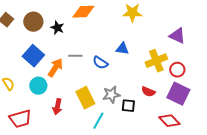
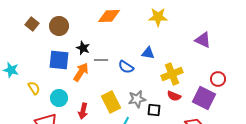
black star: (57, 28) -> (83, 48), moved
blue square: (33, 56) -> (59, 60), turned -35
yellow cross: (156, 61) -> (172, 74), moved
red circle: (177, 70) -> (218, 79), moved
cyan circle: (38, 86) -> (59, 98), moved

